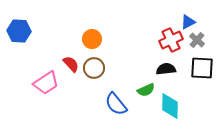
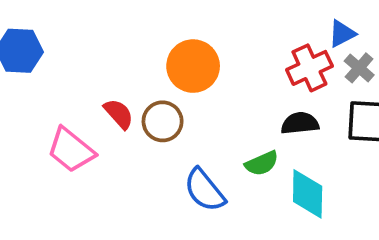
orange circle: (92, 39) -> (193, 66), moved, size x1.4
pink trapezoid: (46, 83) -> (71, 150), turned 72

